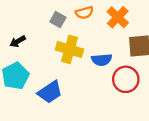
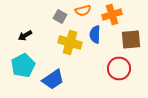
orange cross: (118, 17) -> (112, 14), turned 30
blue semicircle: (102, 60) -> (95, 34), moved, turned 96

